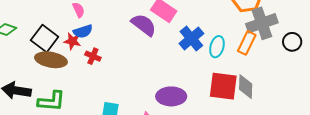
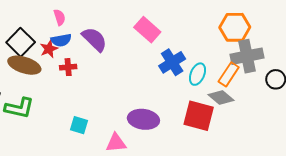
purple semicircle: (144, 25) -> (94, 39), moved
red star: (72, 41) -> (49, 49), turned 30
red cross: (93, 56) -> (68, 67), turned -35
gray diamond: (246, 87) -> (221, 97), moved, turned -60

